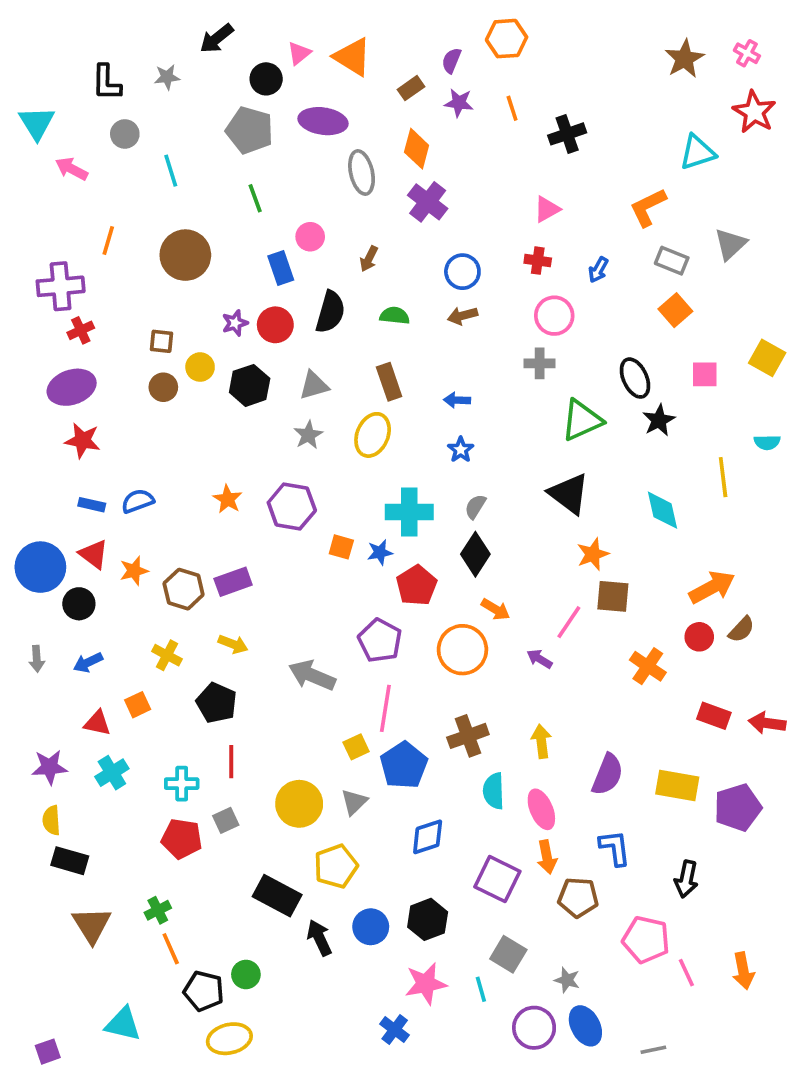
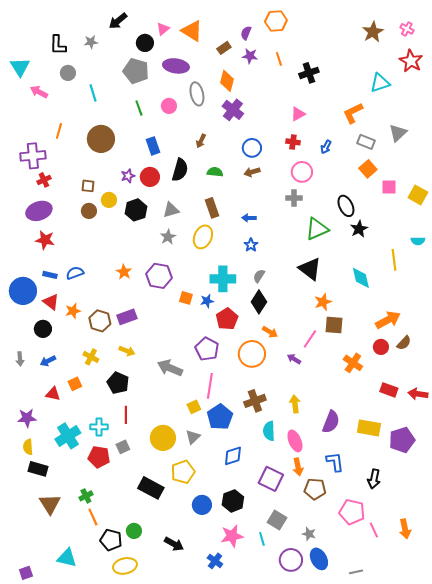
pink circle: (310, 237) -> (169, 106), moved
pink square: (705, 374) -> (389, 187), moved
blue circle: (40, 567) -> (23, 291), moved
cyan cross: (112, 773) -> (68, 436), moved, size x1.4
black arrow: (319, 938) -> (174, 544), moved, turned 144

